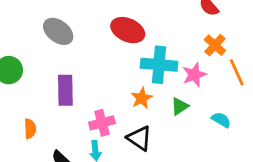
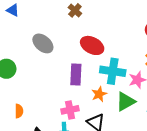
purple rectangle: (65, 90) -> (76, 75), moved
green triangle: (180, 106) -> (126, 102), size x1.5

